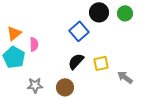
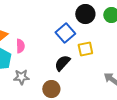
yellow square: (101, 63) -> (85, 49), moved
gray star: (35, 85) -> (21, 77), moved

